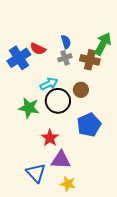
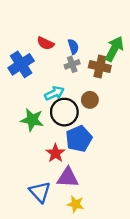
red semicircle: (38, 49) -> (45, 43), moved
blue pentagon: (89, 125) -> (79, 139), moved

